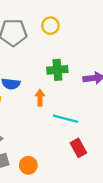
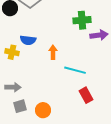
green cross: (57, 70) -> (82, 20), moved

